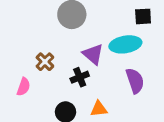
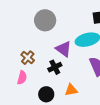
pink semicircle: (23, 87) -> (22, 78), moved

